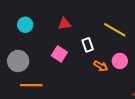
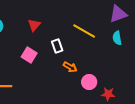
red triangle: (64, 24) -> (34, 25), turned -40
pink circle: (120, 61) -> (89, 82), moved

